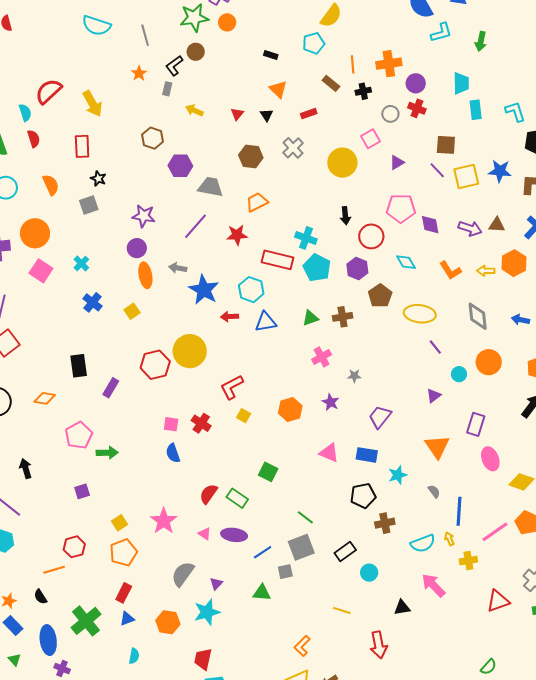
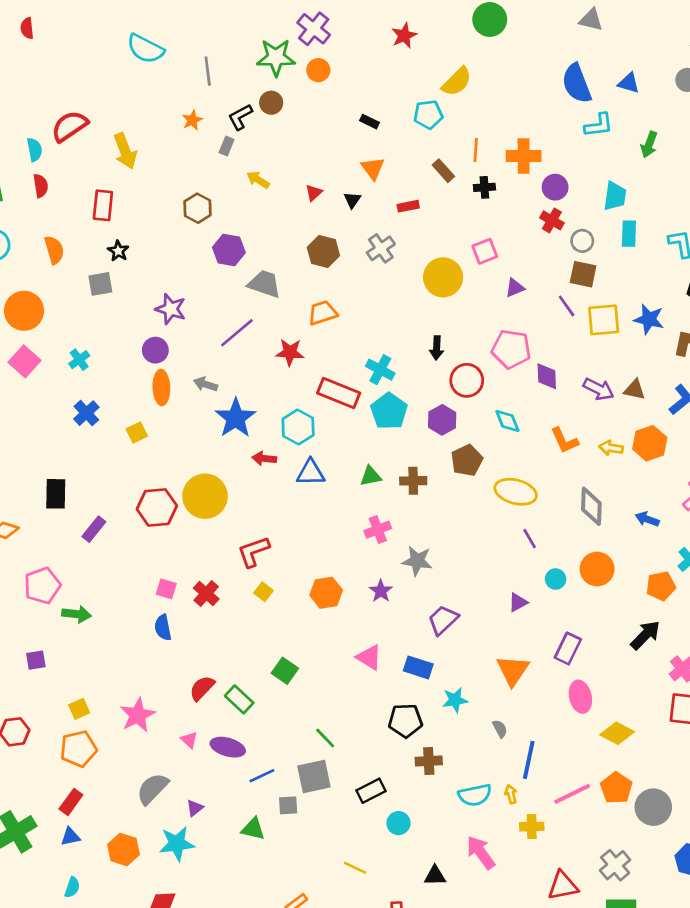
gray circle: (390, 114) -> (582, 241), moved
gray star: (354, 376) -> (417, 561), size x1.6

